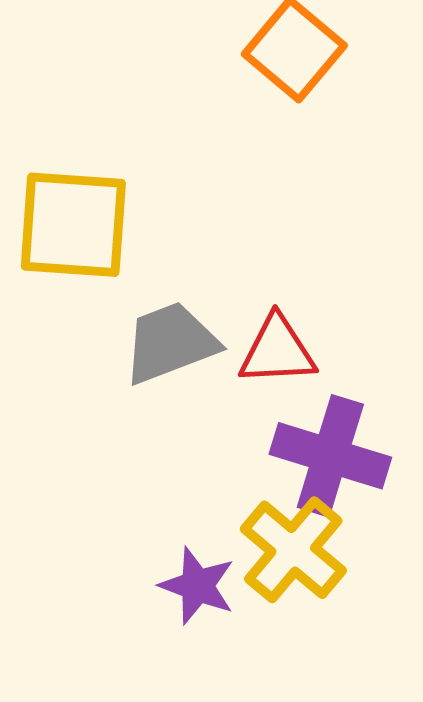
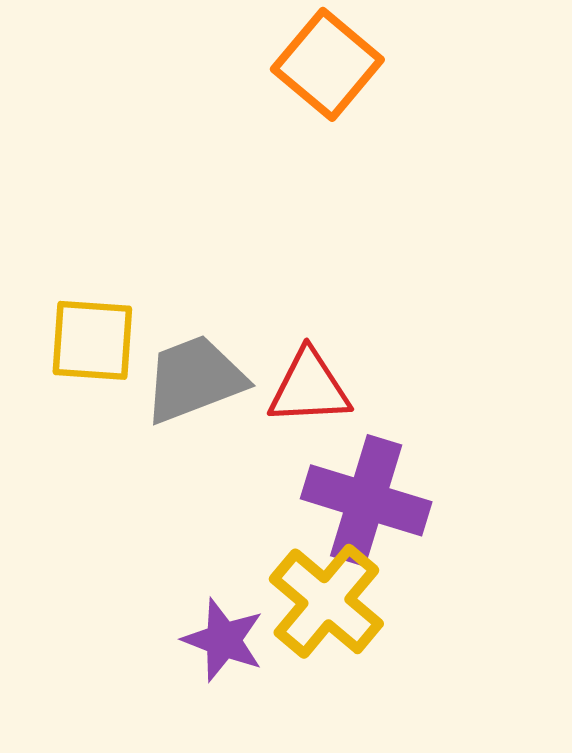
yellow square: (73, 225) -> (92, 340), moved, size x0.7

